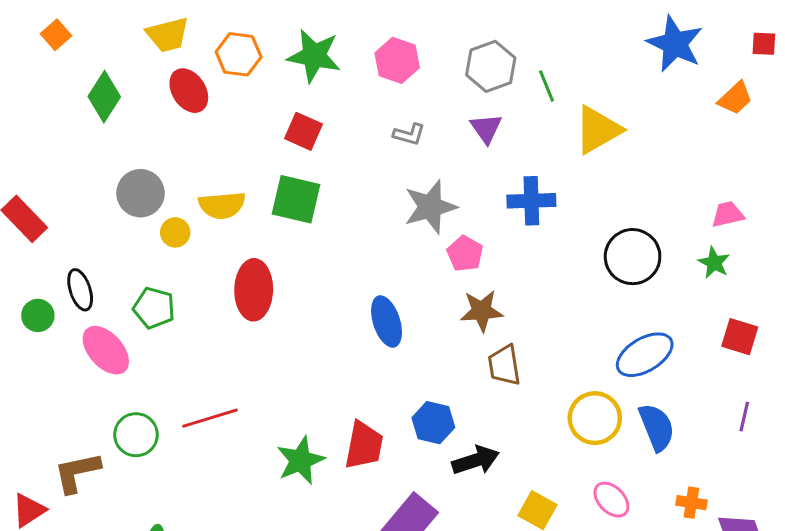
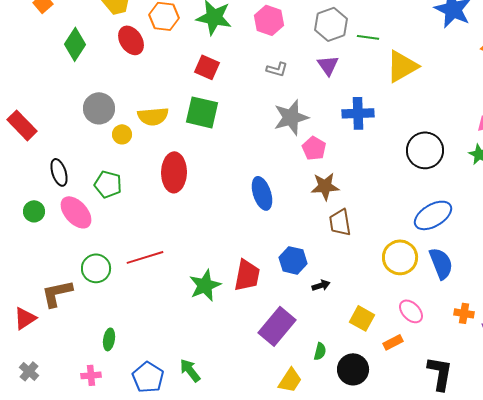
green line: (547, 86) -> (368, 37), turned -60
green circle: (38, 315) -> (34, 211), moved
black arrow: (476, 460) -> (321, 285), size x0.6

